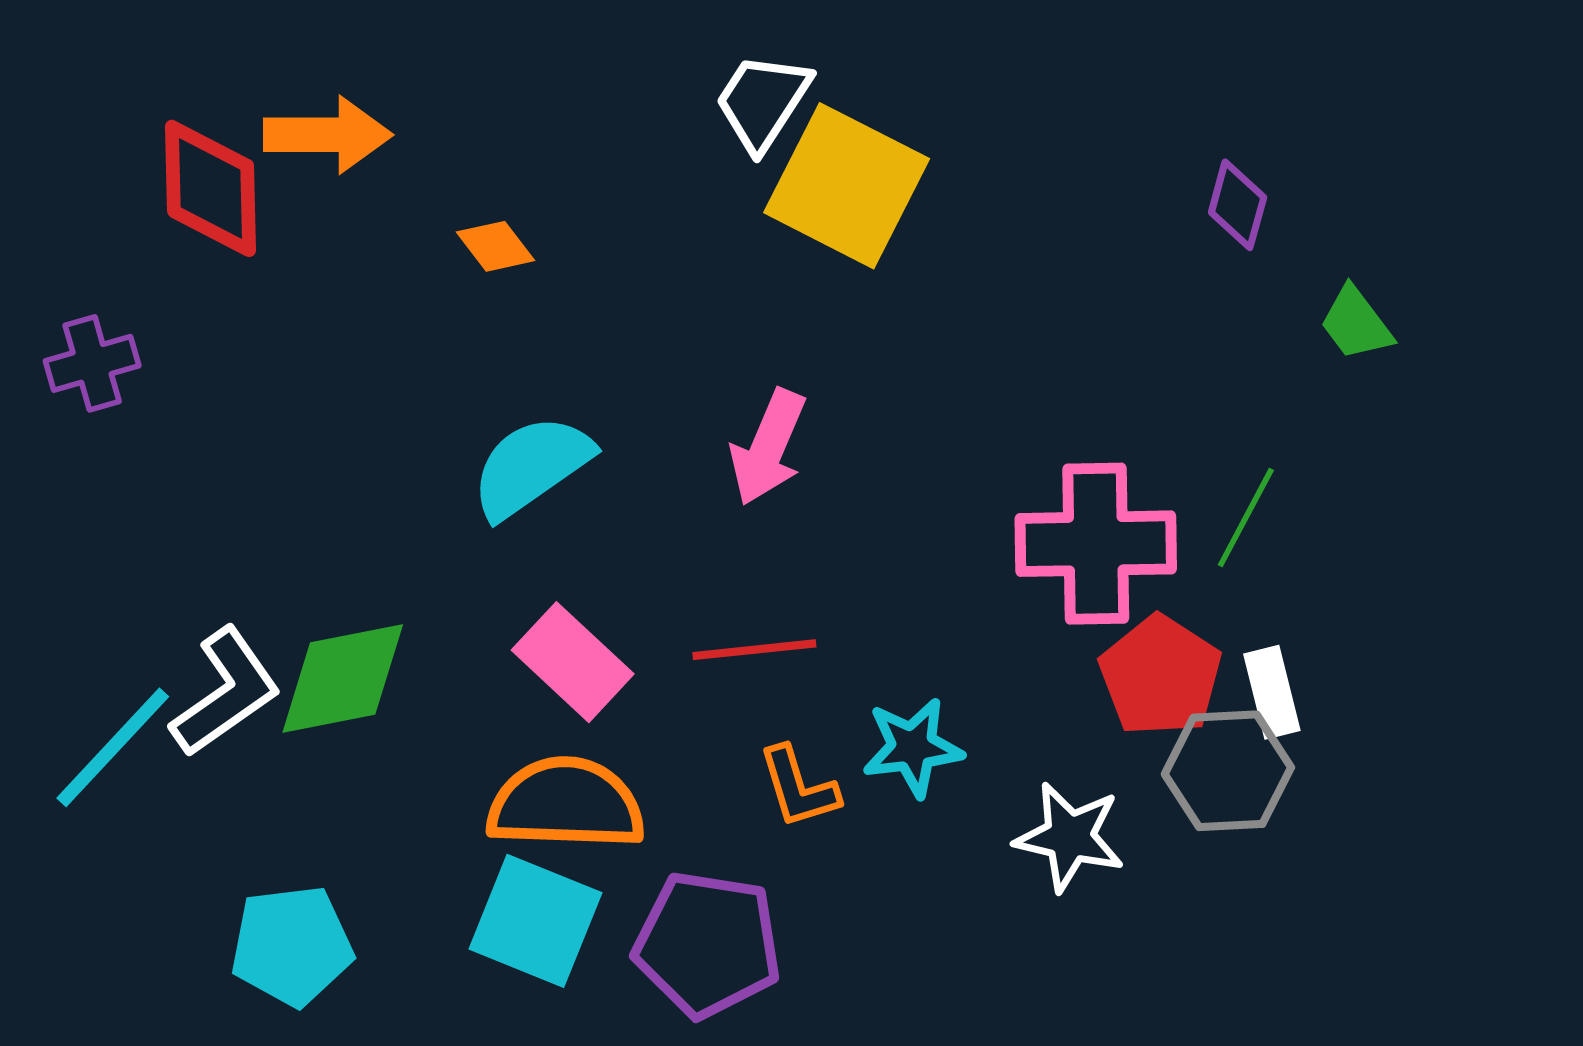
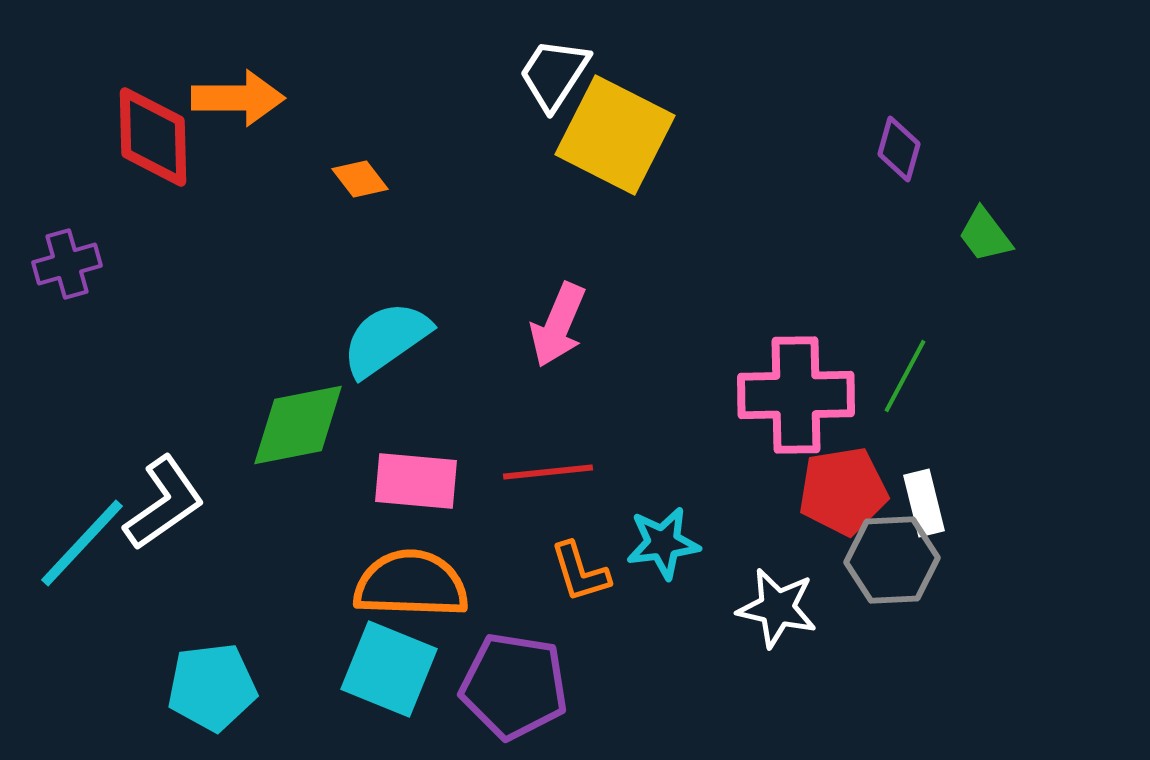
pink rectangle: (573, 662) -> (416, 481), turned -38
red pentagon: (1160, 676) -> (843, 491), turned 30
green diamond: (343, 679) -> (298, 425), moved

